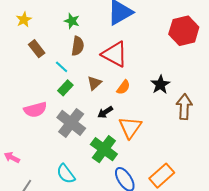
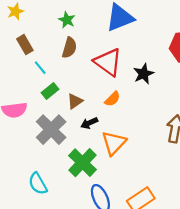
cyan line: (62, 67) -> (40, 68), moved
brown triangle: (94, 83) -> (75, 101), moved
black star: (160, 85) -> (144, 74), moved

